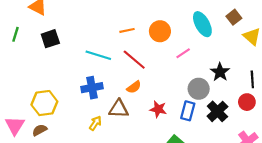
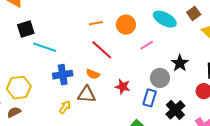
cyan ellipse: (202, 24) -> (165, 19), turned -35
cyan line: (98, 55) -> (45, 47), moved
orange semicircle: (134, 87) -> (93, 74), moved, turned 56
red star: (158, 109) -> (123, 87), moved
black cross: (217, 111) -> (175, 110), moved

